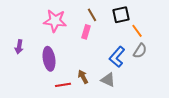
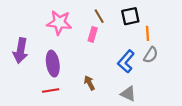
orange line: (137, 31) -> (148, 33), turned 32
purple arrow: (19, 47) -> (20, 51), size x1.6
gray triangle: (108, 80) -> (128, 94), moved
red line: (63, 85) -> (51, 90), moved

